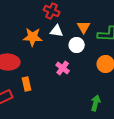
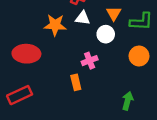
pink cross: (63, 68) -> (90, 61), turned 32
orange rectangle: (27, 84) -> (76, 82), moved

